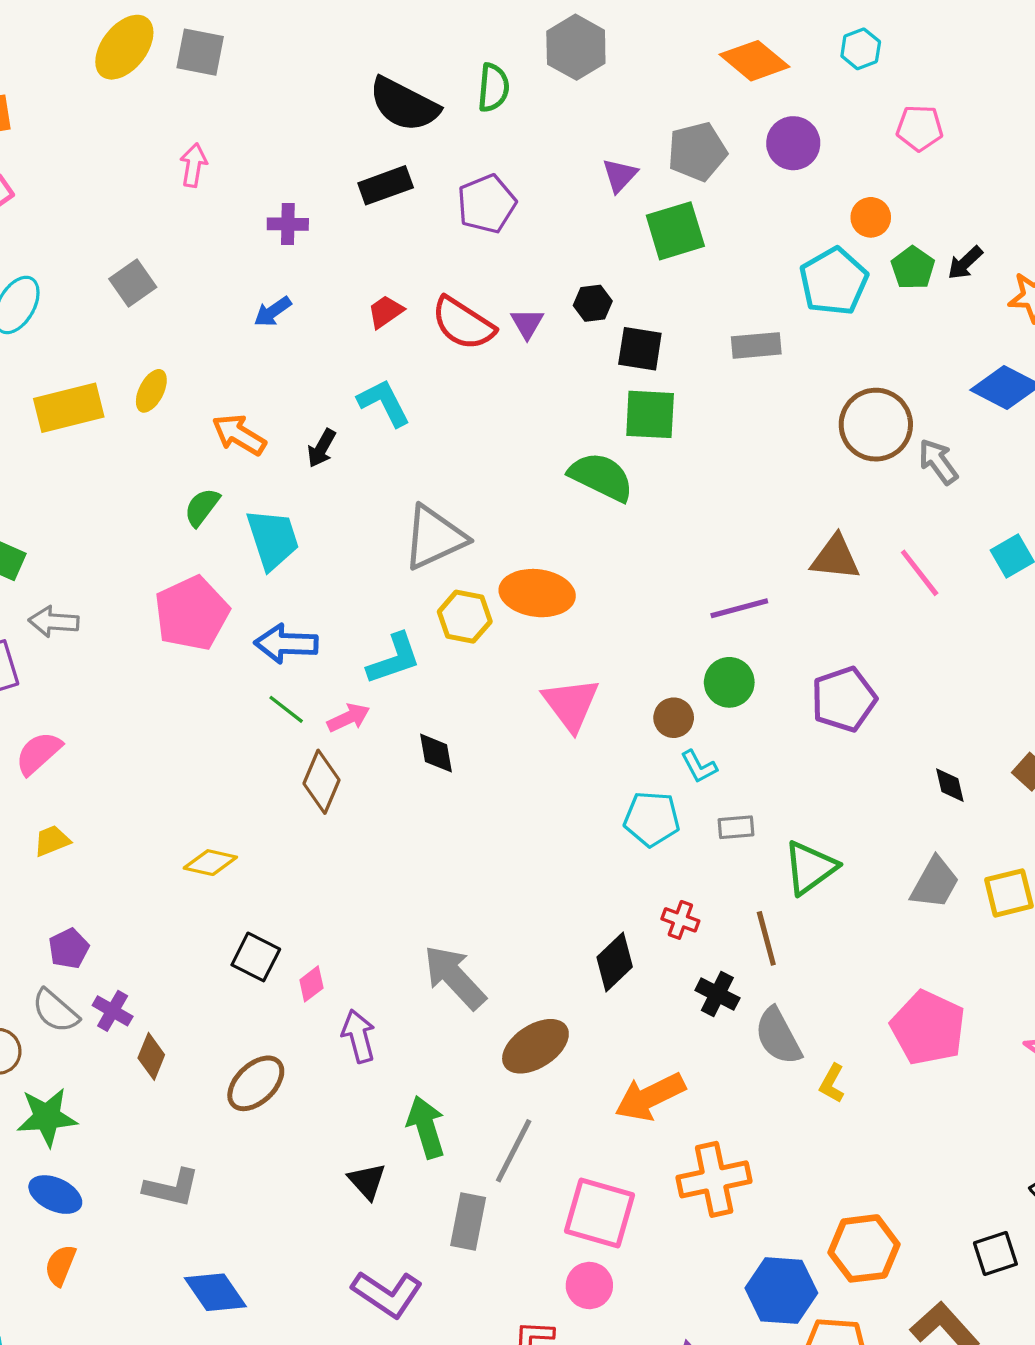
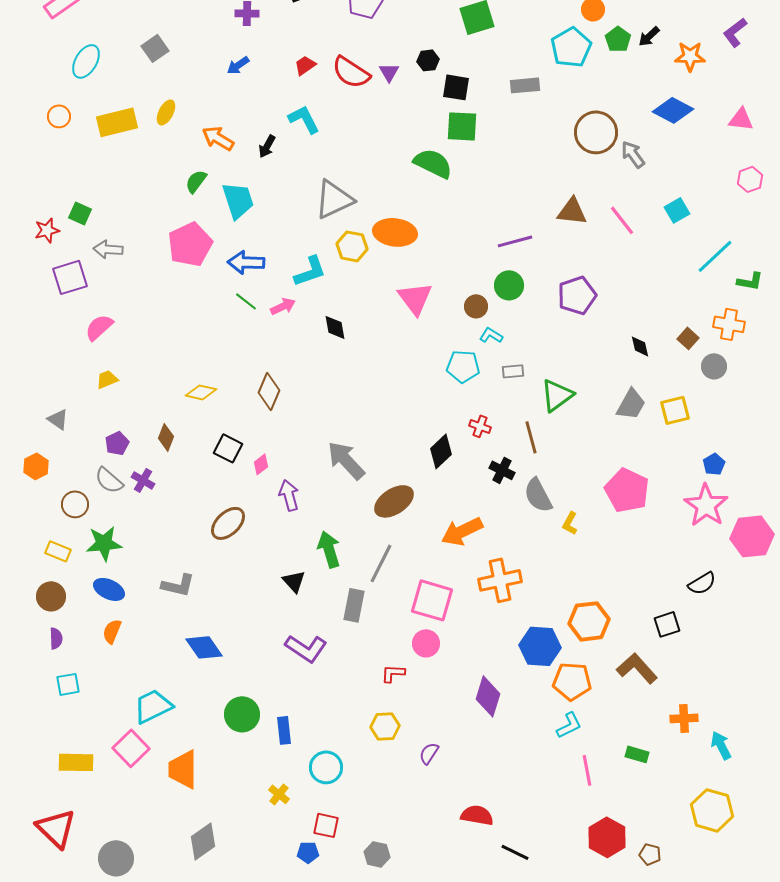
cyan L-shape: (699, 767) -> (491, 335), turned 150
brown diamond: (322, 782) -> (269, 391), moved
brown diamond: (151, 1056) -> (166, 437), moved

